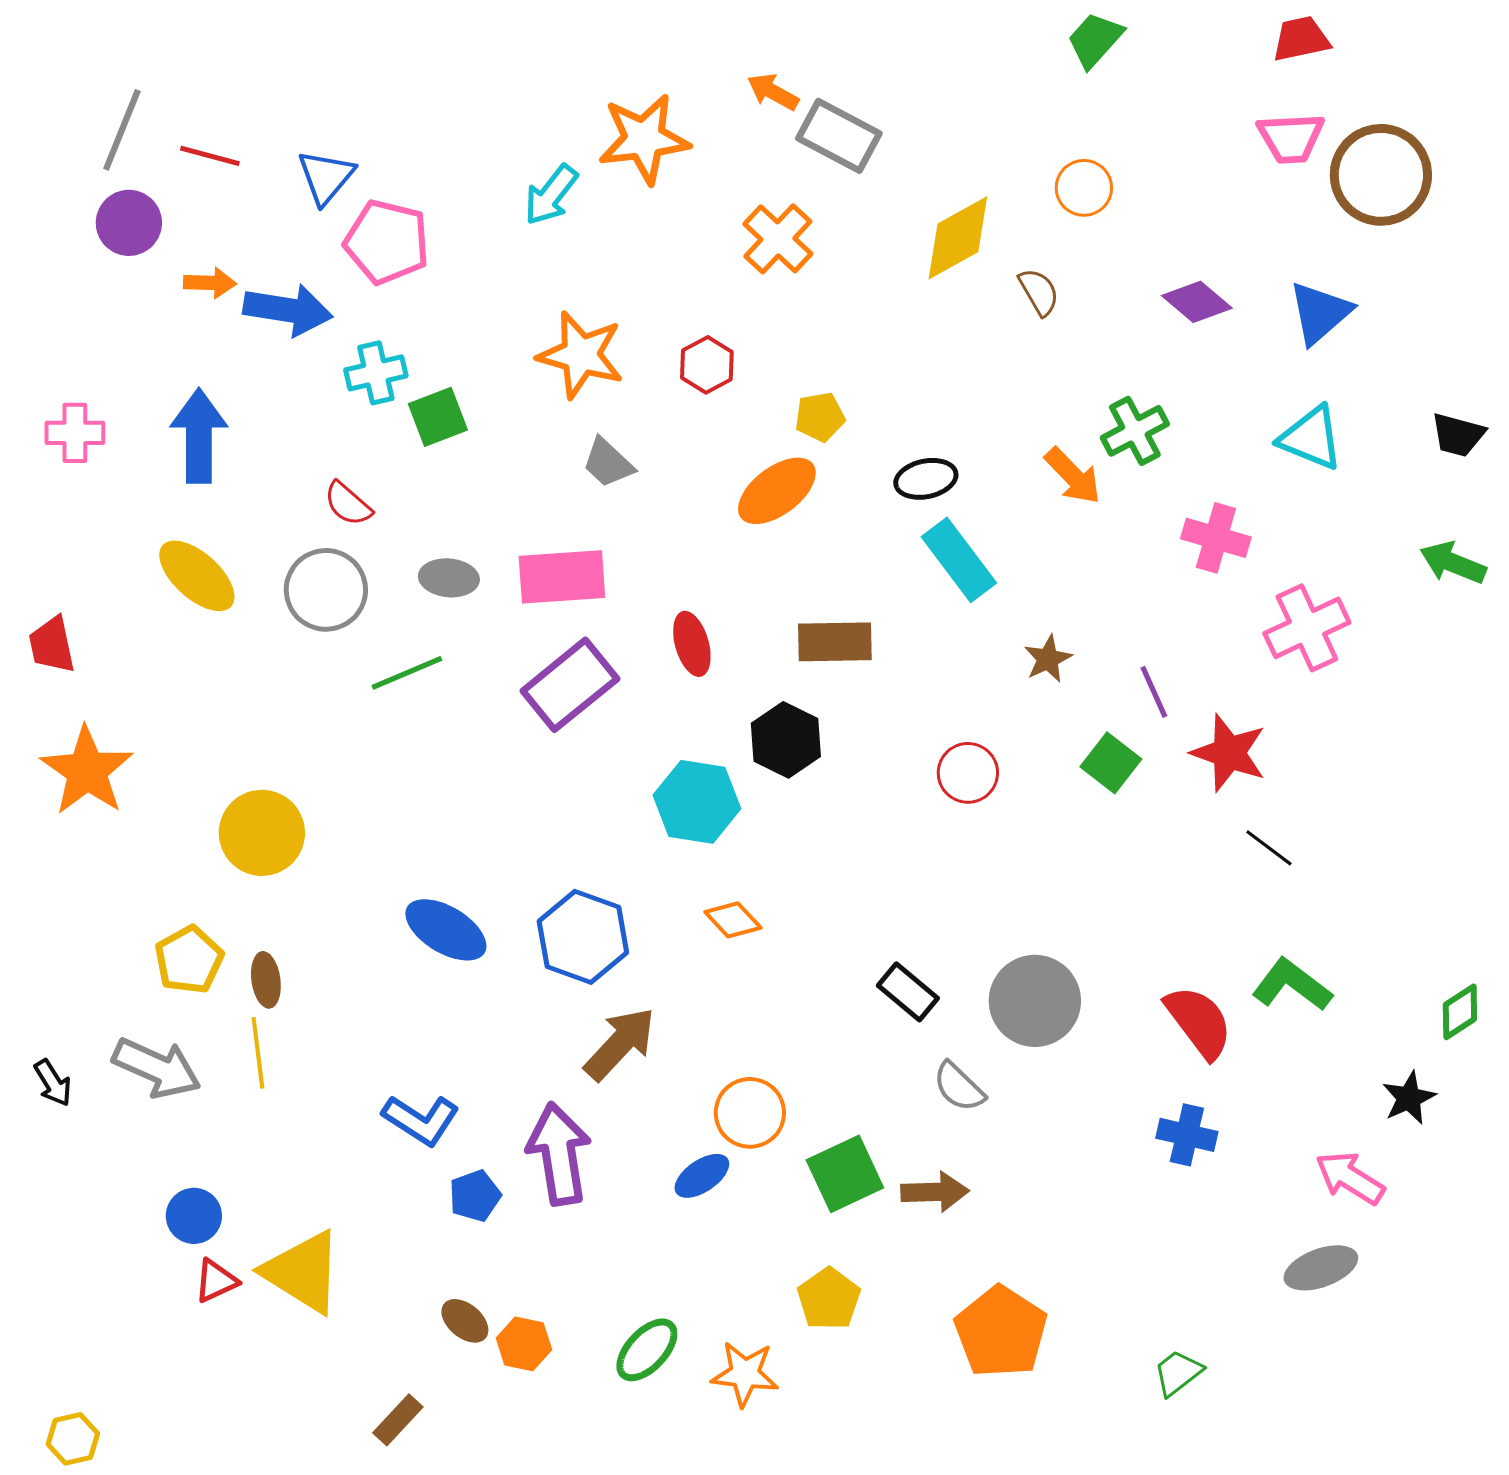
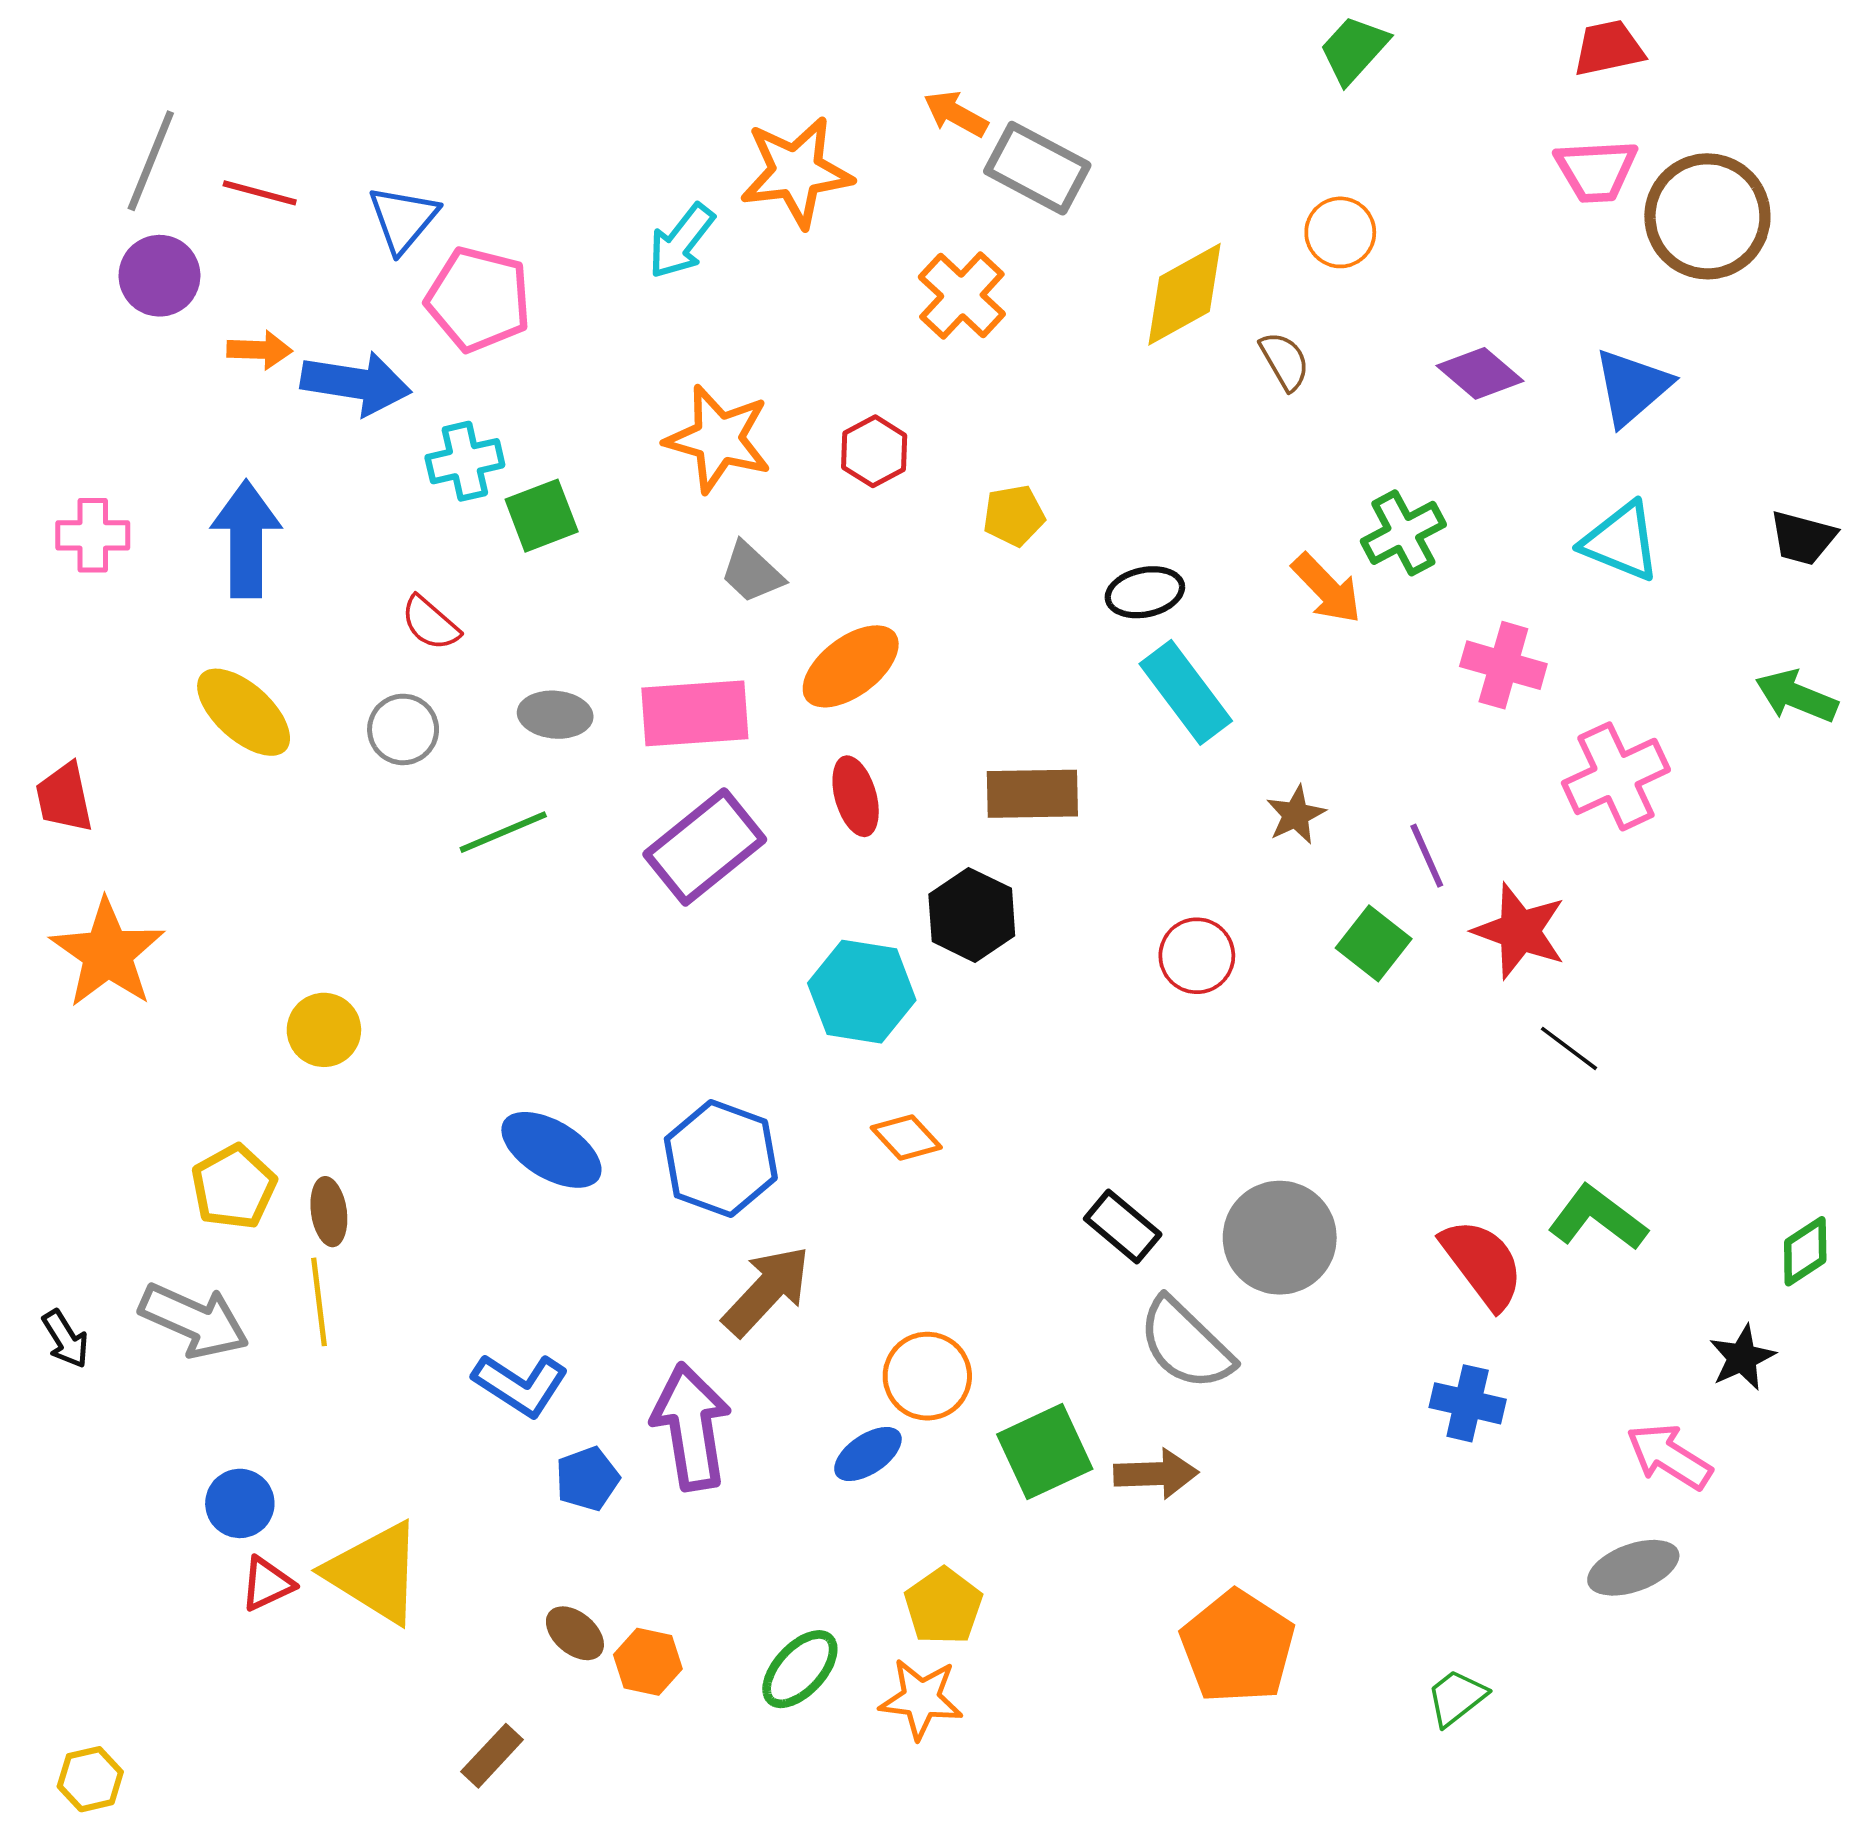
orange ellipse: (777, 491) -> (851, 666), moved
gray circle: (326, 590) -> (403, 729), size x0.7
yellow circle: (262, 833) -> (324, 1030), size x0.7
gray semicircle: (959, 1087) -> (1186, 1344), size x1.5
yellow pentagon: (829, 1299) -> (943, 1606), moved

